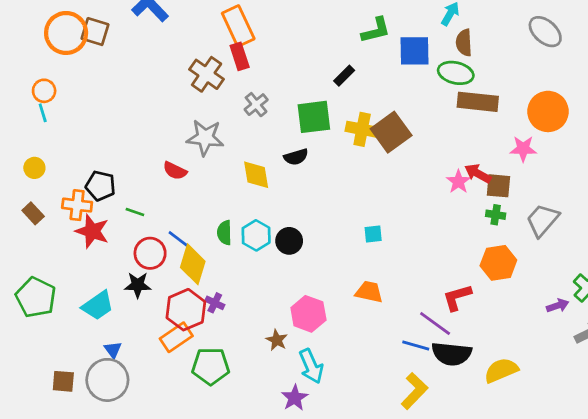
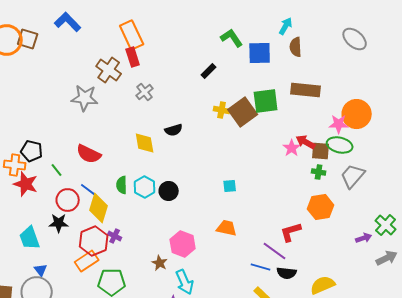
green L-shape: (376, 30) -> (232, 38), turned -110
green ellipse: (456, 73) -> (340, 145), moved
orange circle: (548, 111) -> (357, 114), moved
green square: (314, 117) -> (266, 101), moved
yellow cross: (362, 129) -> (222, 110), size x0.7
gray star: (205, 138) -> (85, 98), moved
red semicircle: (175, 171) -> (89, 154), moved, size x1.4
green line: (135, 212) -> (57, 170), turned 32
cyan trapezoid: (98, 306) -> (30, 238), turned 105
black semicircle: (452, 354) -> (287, 273), size x0.7

